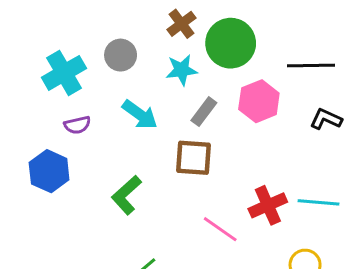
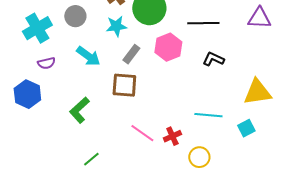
red cross: (268, 205) -> (172, 136), moved, size x0.7

